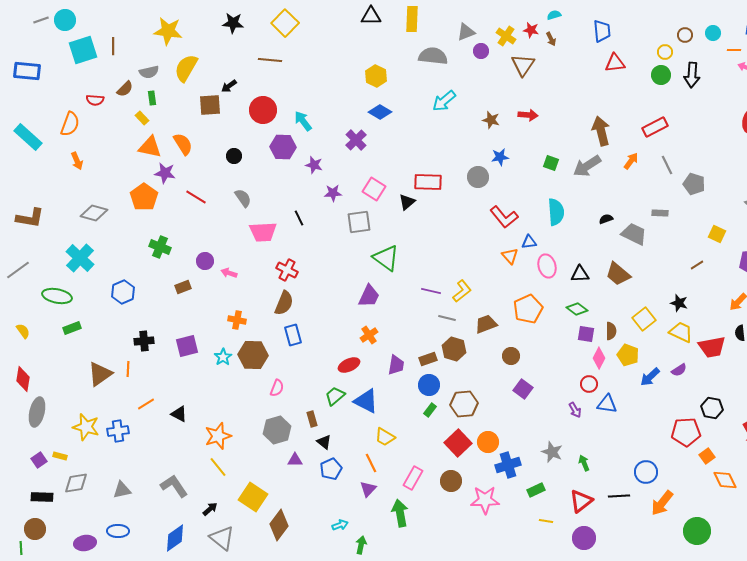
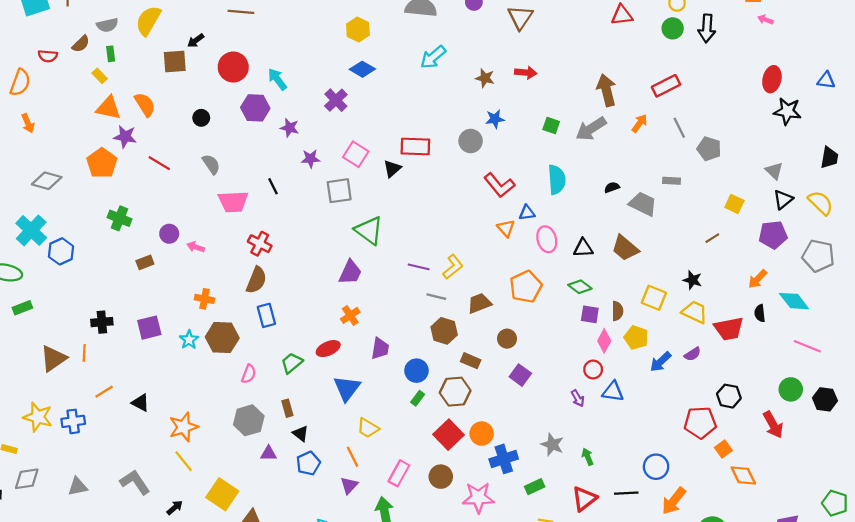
blue hexagon: (123, 292) -> (61, 251), moved
yellow square: (644, 319) -> (654, 298), turned -30
brown rectangle: (428, 359) -> (471, 361), moved, turned 42
green trapezoid: (335, 396) -> (292, 363), moved
blue triangle: (366, 401) -> (347, 388), turned 40

